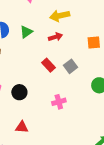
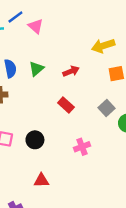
yellow arrow: (60, 16) -> (103, 46), moved
gray square: (71, 66) -> (107, 108), moved

